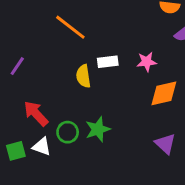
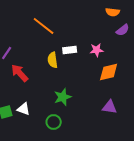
red arrow: (36, 113) -> (20, 73), moved
green circle: (68, 132) -> (54, 122), moved
purple triangle: (165, 144) -> (110, 107), turned -35

